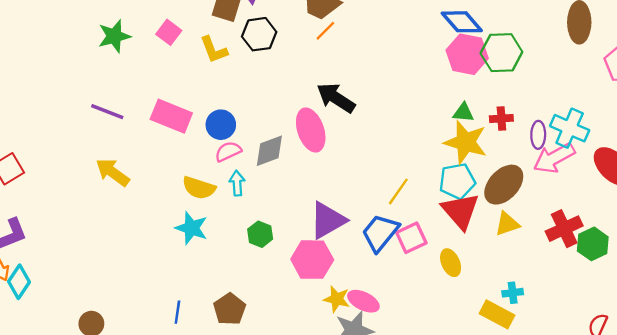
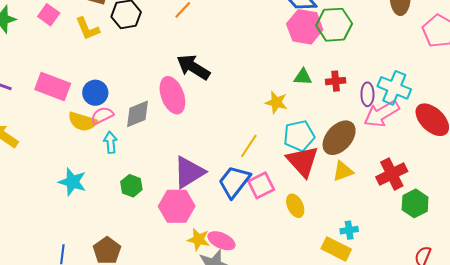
yellow star: (466, 142) -> (276, 102), moved, size x0.6
yellow semicircle: (199, 188) -> (82, 122), moved
green hexagon: (593, 244) -> (415, 203), moved

